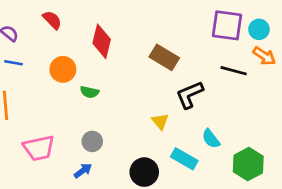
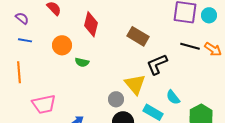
orange arrow: (264, 56) -> (213, 49), moved
yellow triangle: (160, 121) -> (135, 84), size x1.6
gray circle: (92, 141) -> (116, 99), moved

